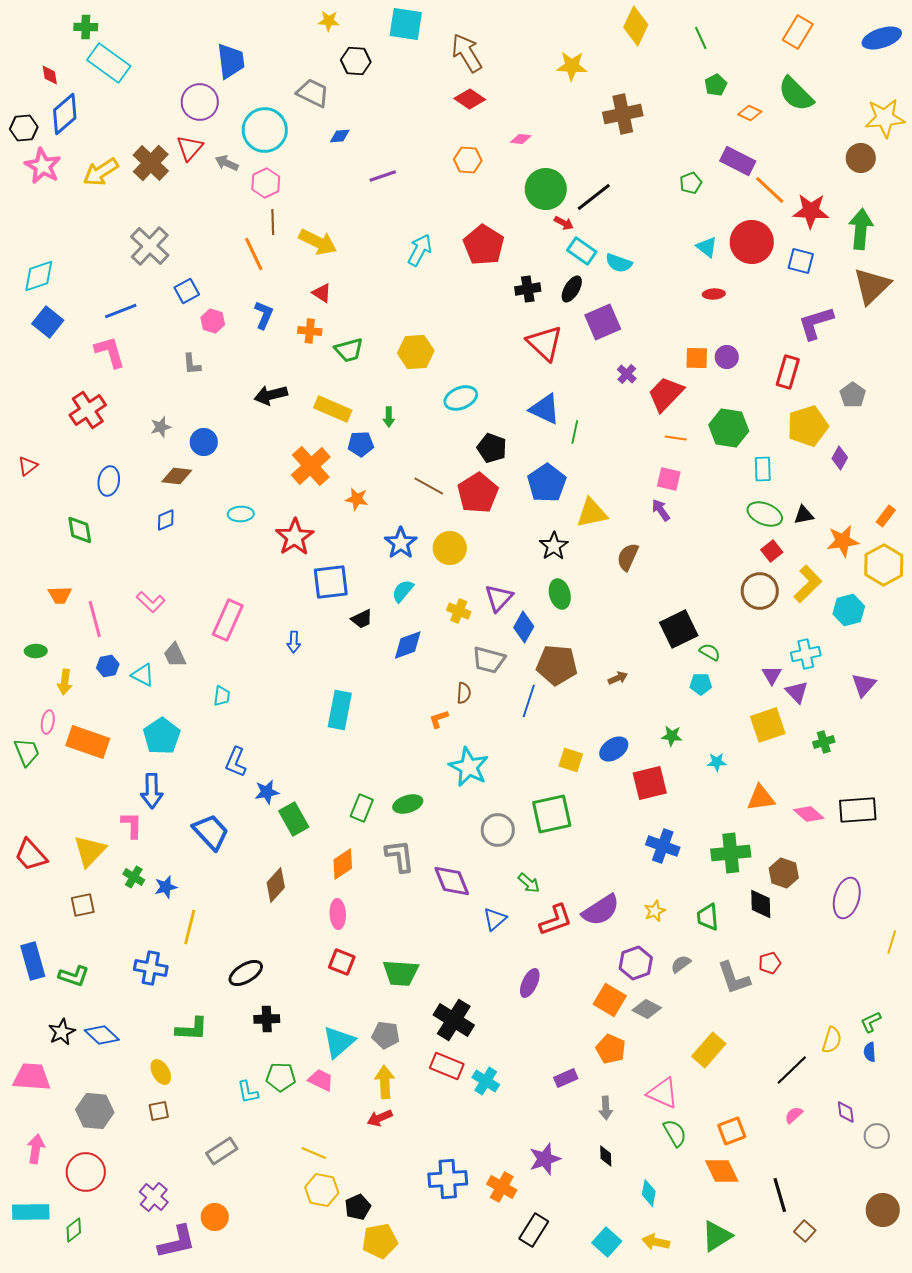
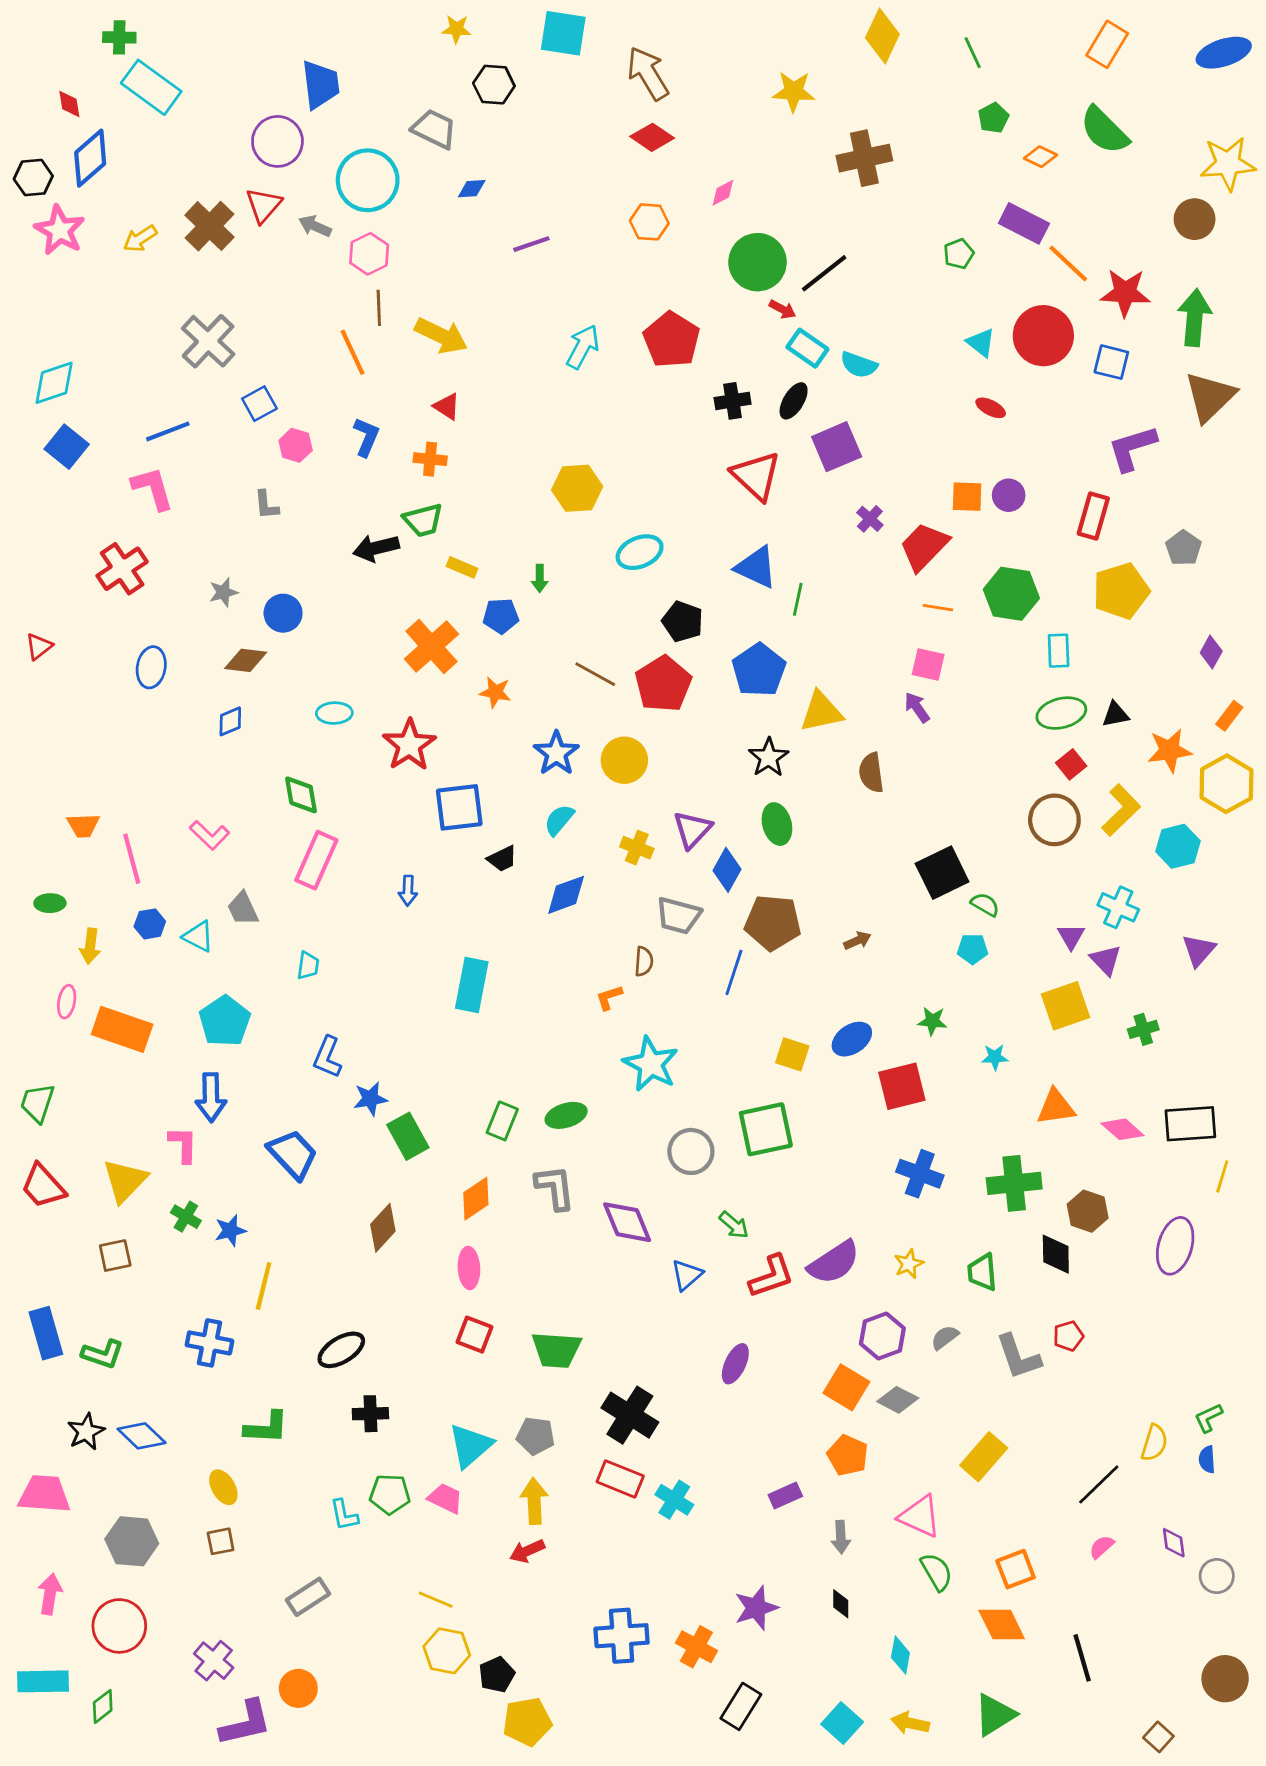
pink diamond: (521, 139) -> (723, 193), turned -35
yellow arrow: (101, 172) -> (140, 239), size x0.7
red ellipse: (714, 294) -> (991, 408), turned 30
green trapezoid: (349, 350) -> (423, 520), moved
yellow rectangle: (333, 409) -> (462, 567), size x0.6
purple diamond: (840, 458) -> (1211, 652), moved
green ellipse: (765, 514) -> (1061, 713), turned -36
green diamond: (80, 530) -> (301, 795), moved
brown semicircle: (628, 557) -> (871, 773), turned -32
cyan cross: (806, 654) -> (1118, 907), turned 36
green trapezoid: (27, 752) -> (37, 1103), moved, turned -140
yellow line: (892, 942) -> (1222, 1176), moved
brown square: (805, 1231) -> (1158, 1737), moved

